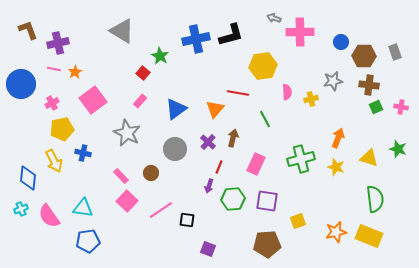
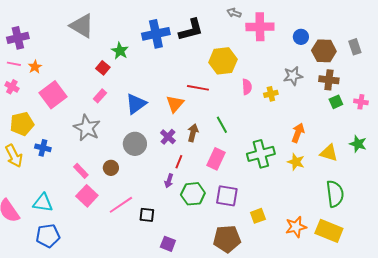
pink cross: (52, 103) -> (12, 87), moved, turned -32
green line: (265, 119) -> (222, 125), moved

